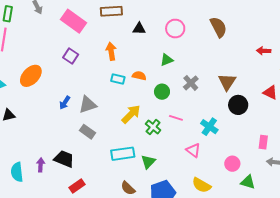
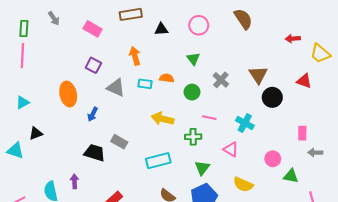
pink rectangle: (73, 21) -> (93, 29), size x0.7
green triangle: (167, 60) -> (193, 59), turned -40
orange ellipse: (31, 76) -> (68, 94), moved, turned -50
gray triangle: (88, 105) -> (116, 88), moved, turned 48
yellow arrow: (131, 114) -> (162, 119), turned -115
green cross: (153, 127) -> (193, 137), moved, turned -35
black trapezoid: (64, 159) -> (95, 153), moved
green triangle: (148, 162) -> (202, 168), moved

